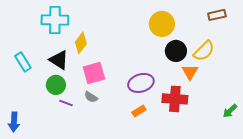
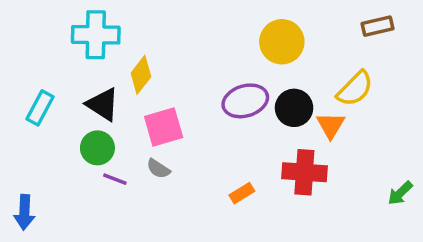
black circle: (176, 51) -> (294, 108), moved
cyan rectangle: (23, 62) -> (40, 108), turned 60
purple ellipse: (141, 83) -> (245, 101), moved

